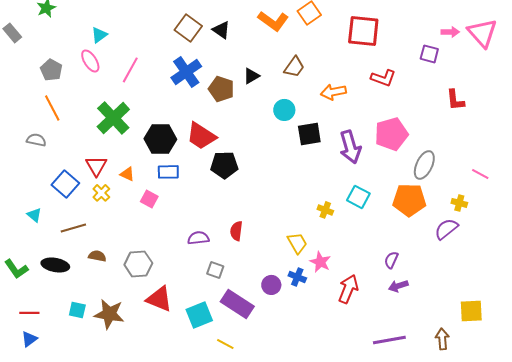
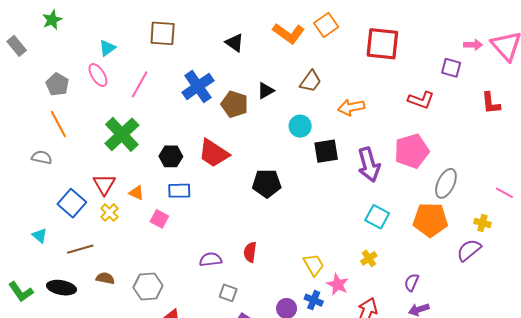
brown square: (188, 28) -> (163, 33), moved, turned -32
red L-shape: (383, 78) -> (421, 100), moved
red L-shape: (455, 100) -> (491, 103), moved
black hexagon: (160, 139) -> (171, 156), size x0.7
black pentagon: (224, 165) -> (267, 183), moved
yellow cross: (325, 210) -> (369, 258), moved, turned 35

